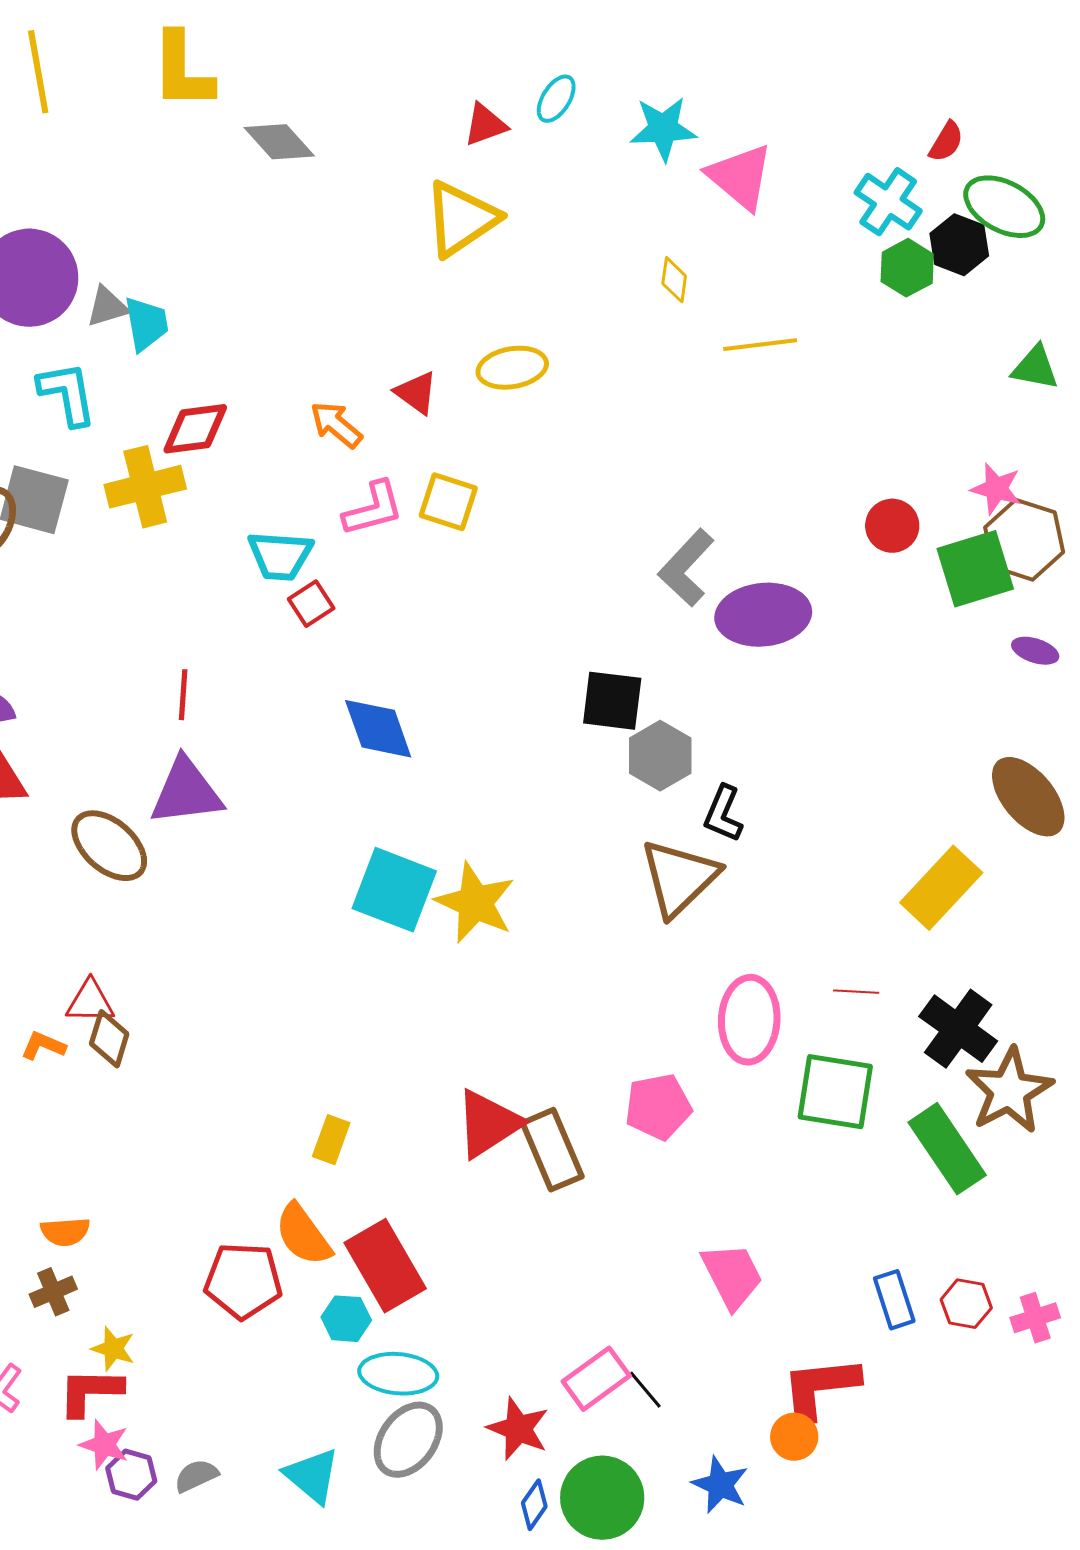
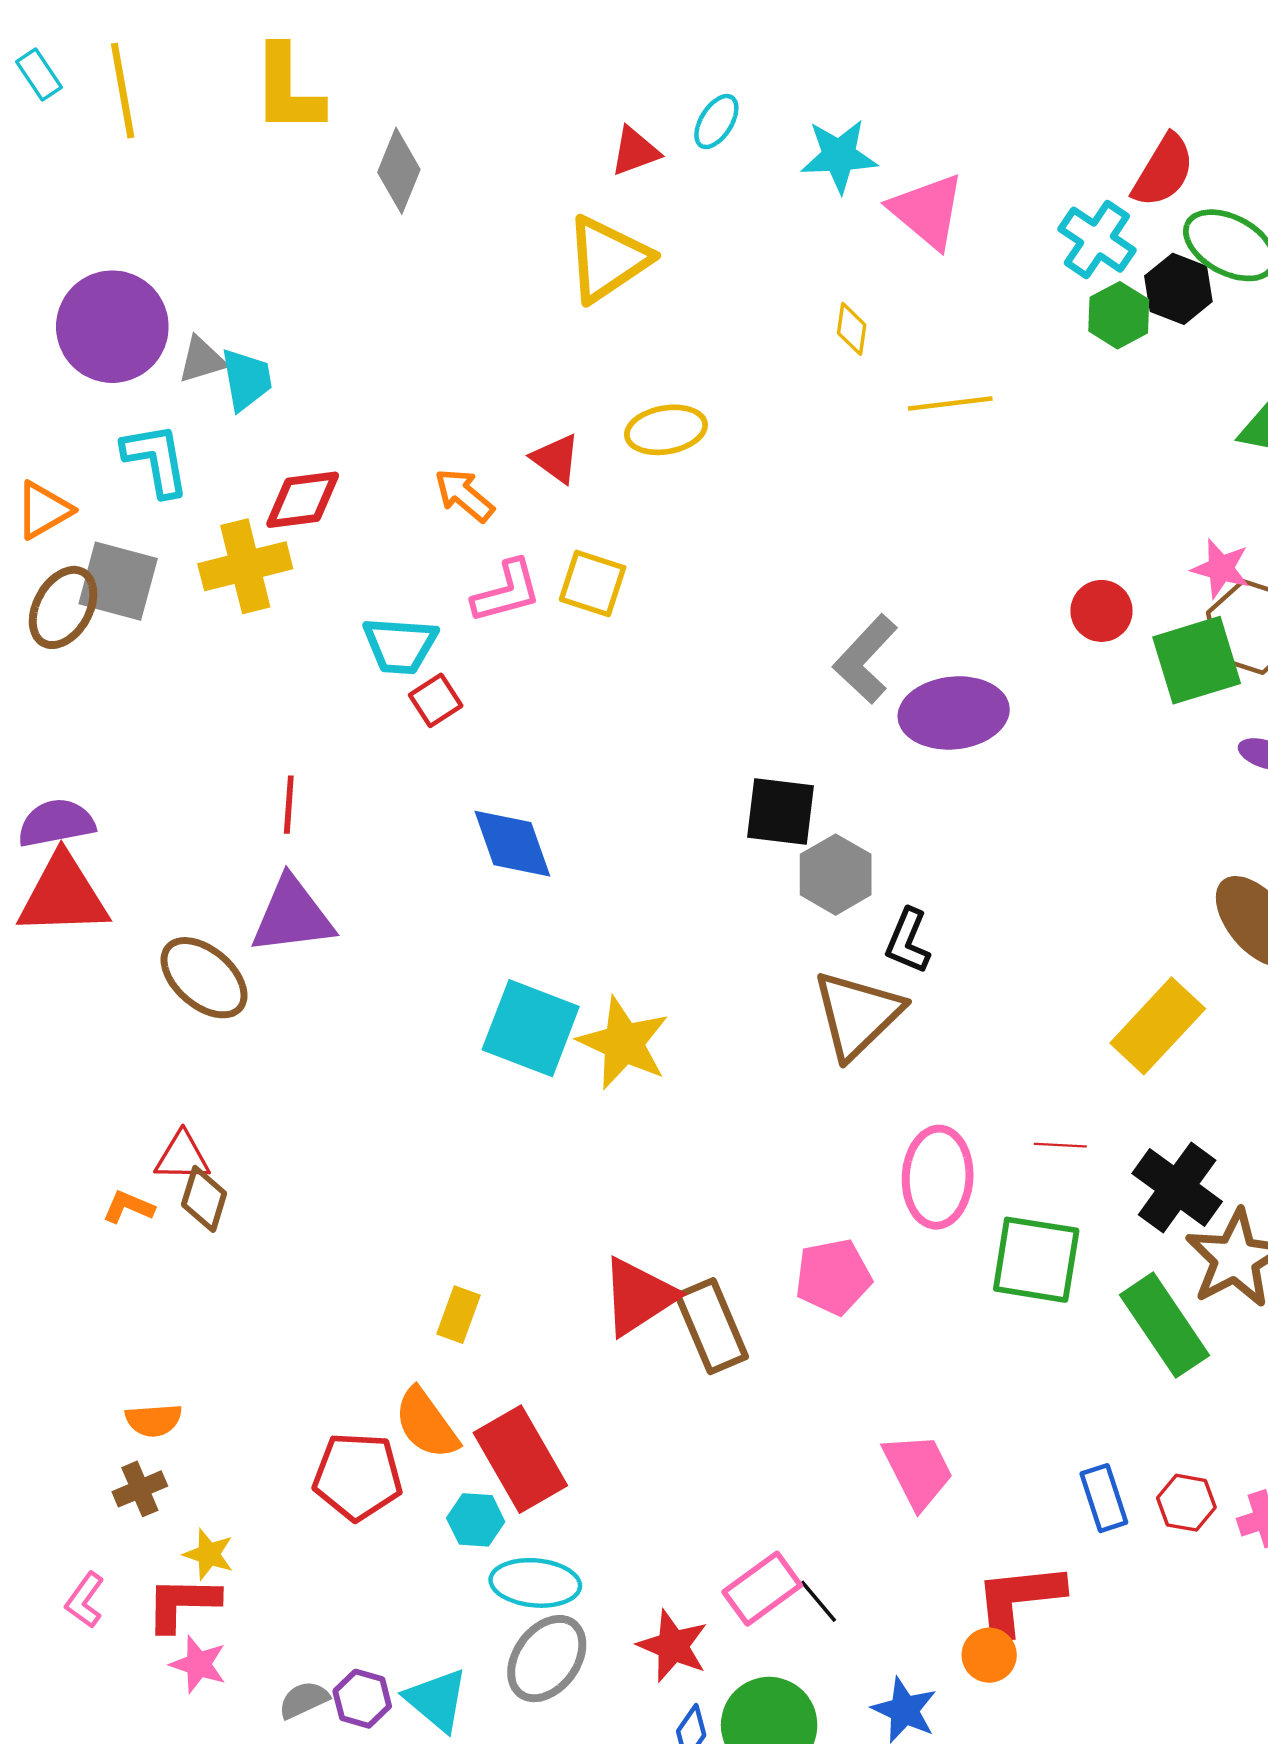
gray diamond: (279, 142) -> (399, 171), turned 64
red semicircle: (946, 142) -> (1163, 171), size x1.6
purple hexagon: (131, 1475) -> (362, 1699), moved

